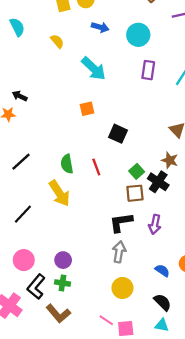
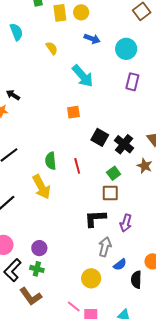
black cross: (158, 182) -> (124, 144), moved
gray arrow: (119, 252) -> (105, 247), moved
blue semicircle: (162, 270) -> (120, 265), moved, turned 104
black semicircle: (162, 302) -> (136, 280), moved, turned -138

